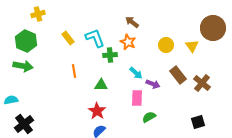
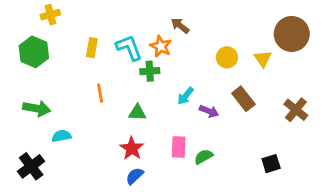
yellow rectangle: (68, 38) -> (92, 48), turned 48
orange star: (128, 42) -> (161, 46), moved
green arrow: (23, 66) -> (37, 108), moved
cyan arrow: (136, 73) -> (186, 96), turned 88
brown cross: (202, 83) -> (296, 110), moved
pink rectangle: (137, 98) -> (179, 147), moved
cyan semicircle: (11, 100) -> (61, 136), moved

